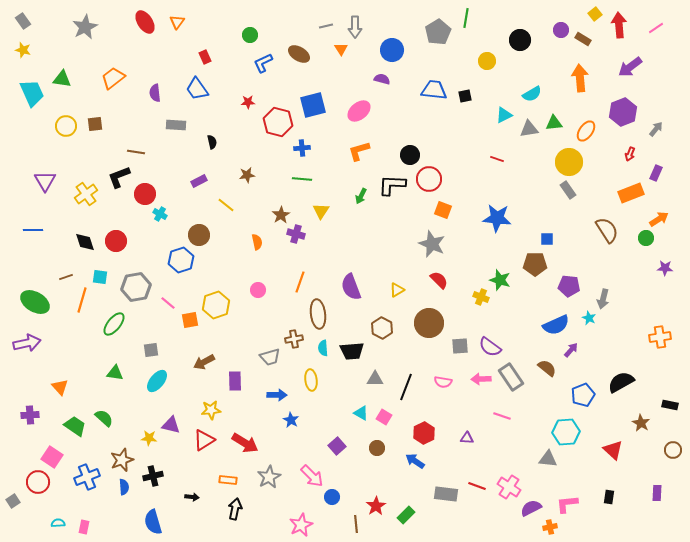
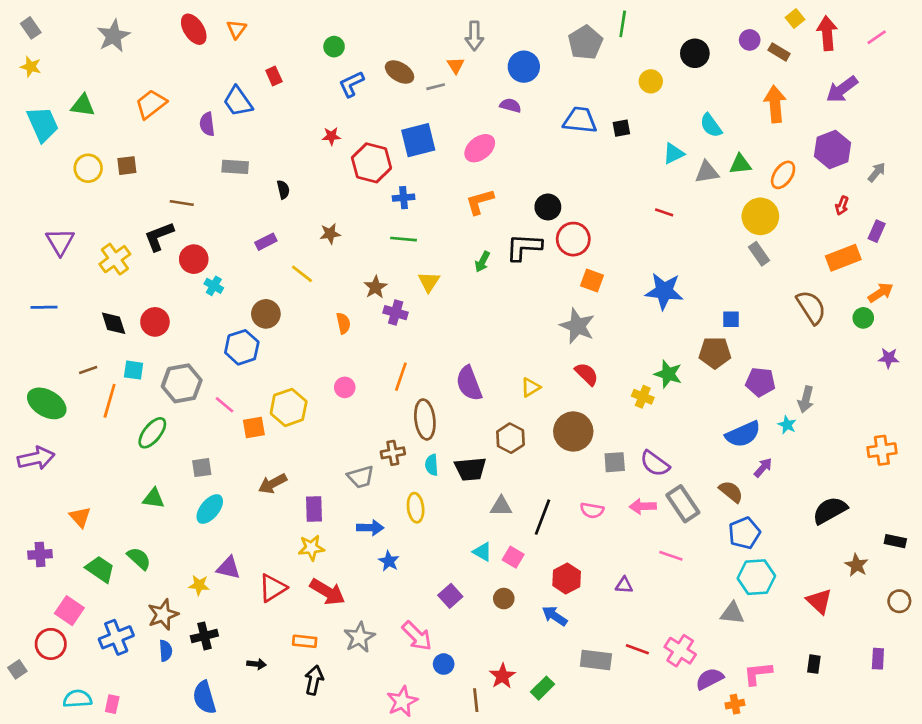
gray line: (326, 26) -> (436, 87), moved
blue trapezoid: (197, 89) -> (238, 101), moved
cyan semicircle: (532, 94) -> (711, 125), turned 84
blue pentagon: (583, 395) -> (744, 533), moved
yellow star: (211, 410) -> (311, 548), moved
cyan semicircle: (58, 523) -> (77, 699), size x1.5

